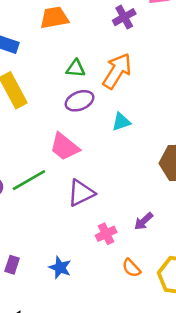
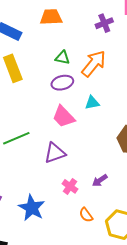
pink trapezoid: (64, 147) -> (64, 117), moved
pink cross: (106, 234) -> (70, 186), turned -35
blue star: (60, 268) -> (32, 208), size x1.5

